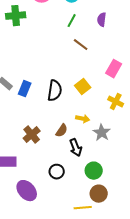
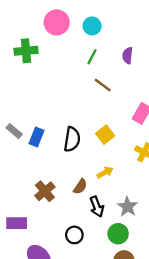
yellow arrow: (83, 119) -> (105, 172), turned -40
gray star: (102, 133) -> (127, 207), moved

